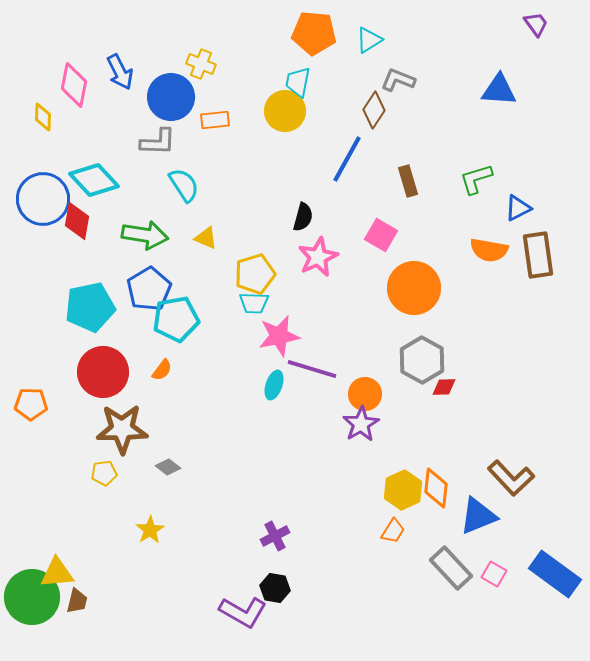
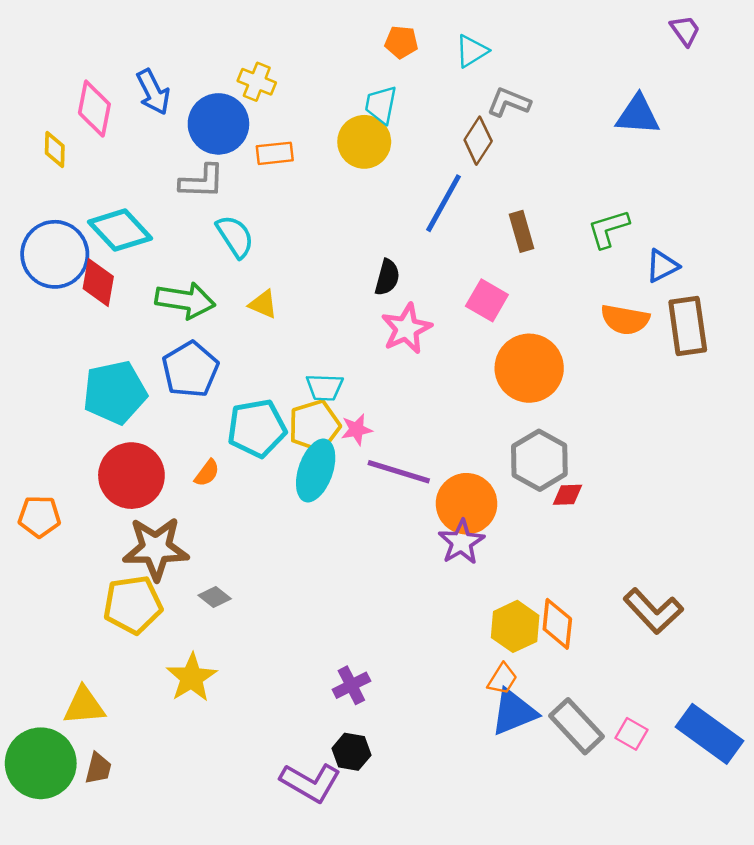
orange pentagon: (314, 33) -> (401, 42), size x0.6
yellow pentagon: (255, 274) -> (314, 426), moved
cyan pentagon: (176, 319) -> (257, 428), moved
pink star: (279, 336) -> (357, 430), size x0.6
cyan ellipse: (274, 385) -> (316, 470), moved, size x1.6
orange circle: (365, 394) -> (467, 504), size x1.4
yellow pentagon: (104, 473) -> (133, 605), size x1.8
blue triangle: (478, 516) -> (514, 712), moved
yellow star: (150, 530) -> (192, 678), size x1.4
yellow triangle: (57, 573) -> (84, 706), moved

